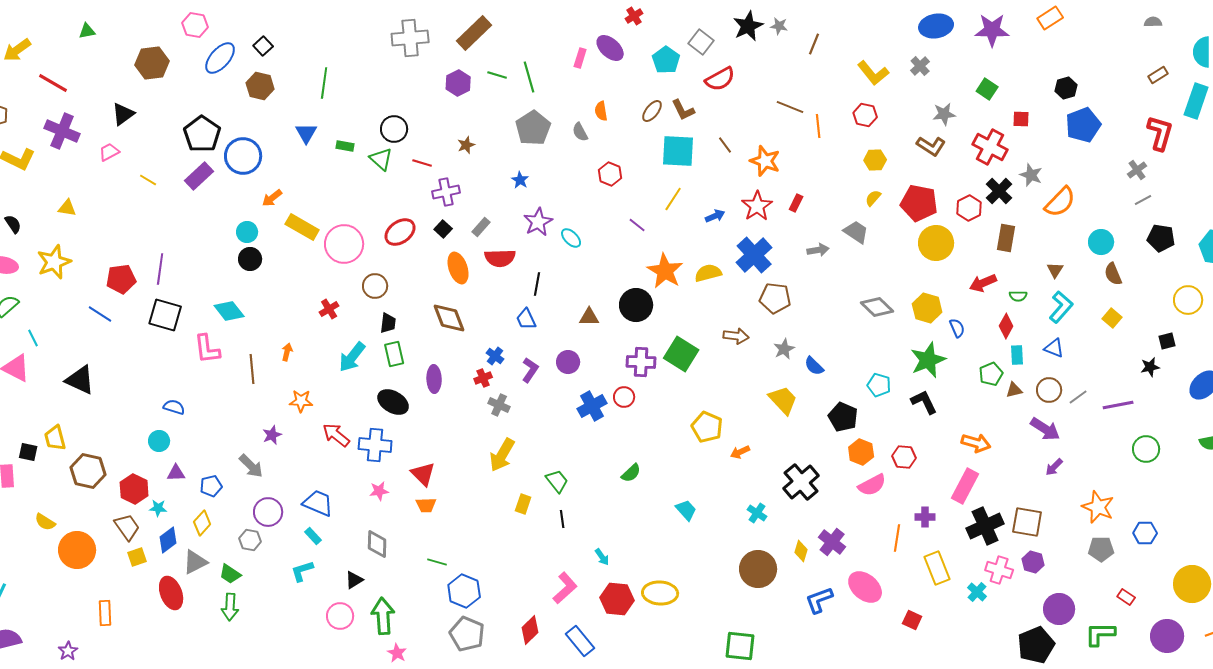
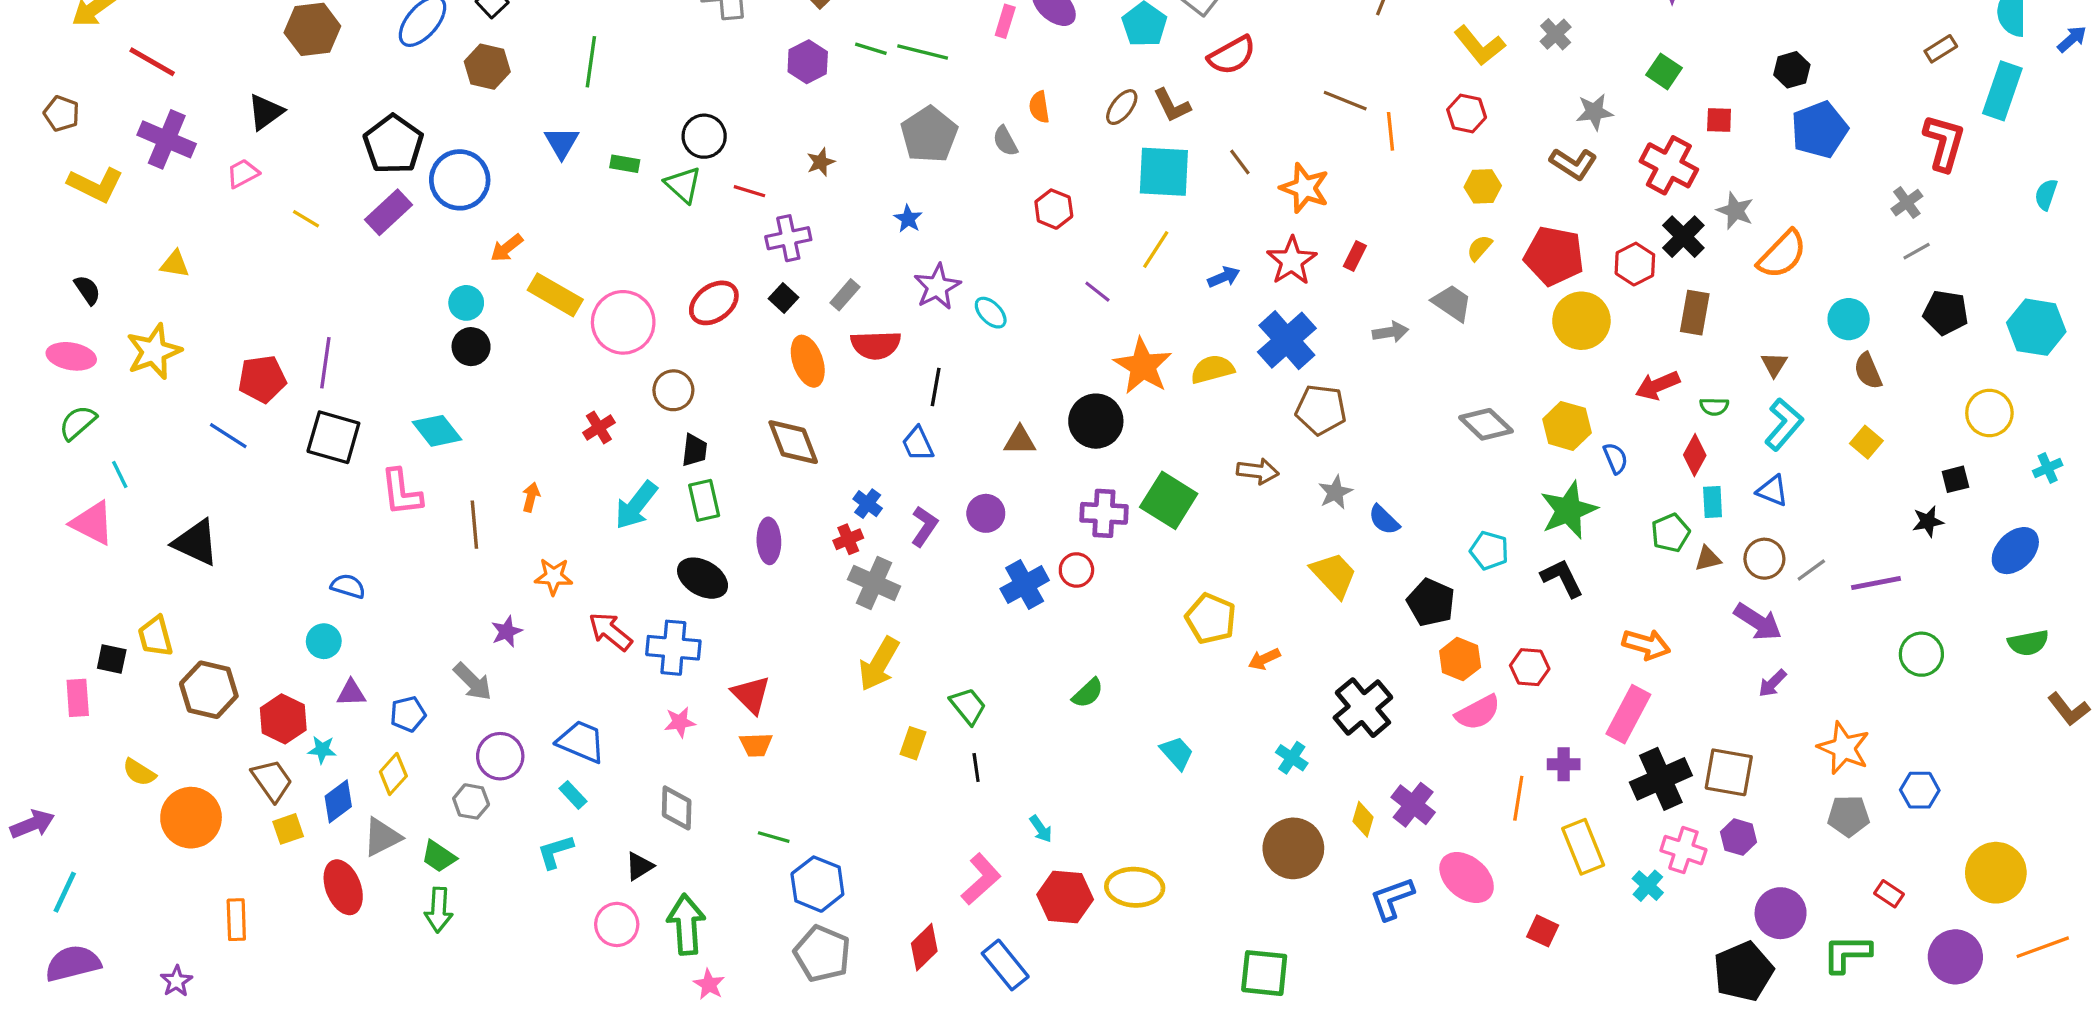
green line: (529, 77) -> (923, 52), turned -60
gray cross: (499, 405) -> (874, 583), size x1.4

